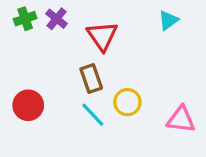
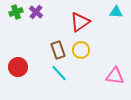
cyan triangle: (168, 20) -> (116, 12), moved, turned 40
red triangle: (102, 36) -> (80, 22), moved, turned 30
yellow circle: (127, 102) -> (81, 50), moved

